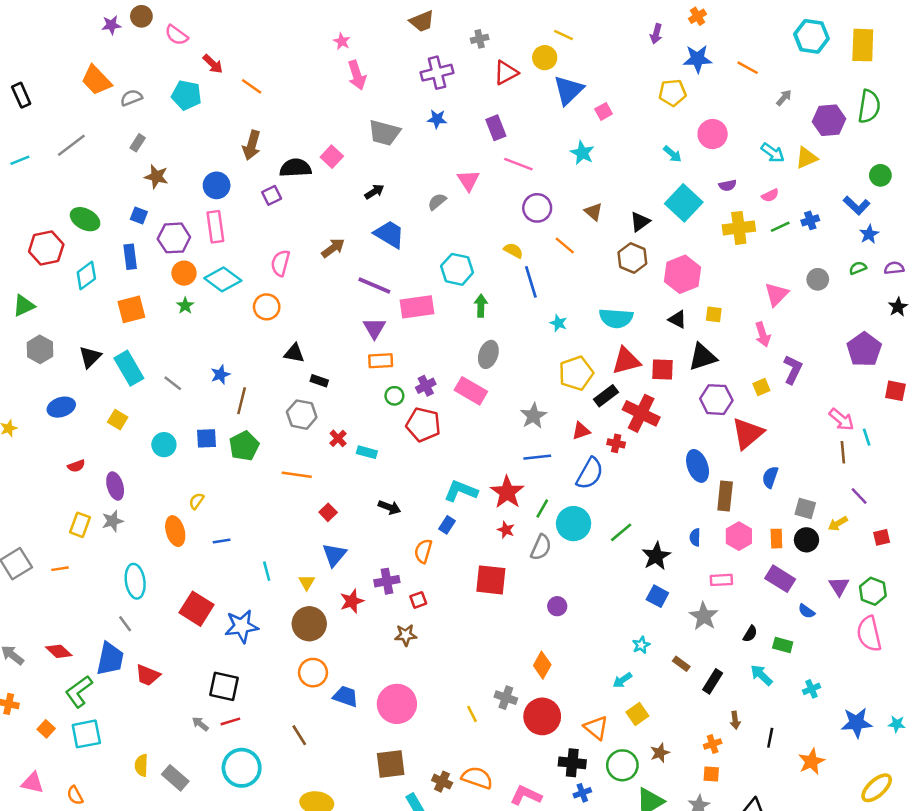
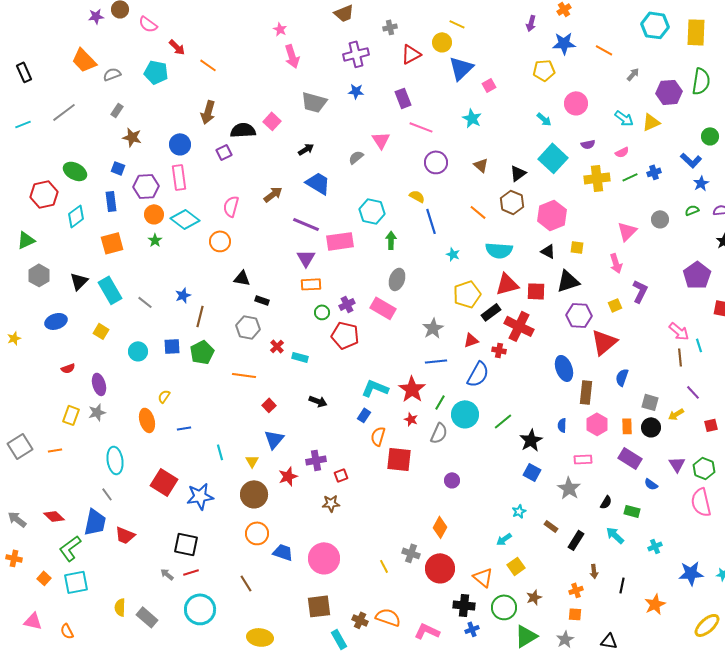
orange line: (565, 245) -> (478, 212), moved
orange semicircle: (423, 551) -> (378, 436), moved

